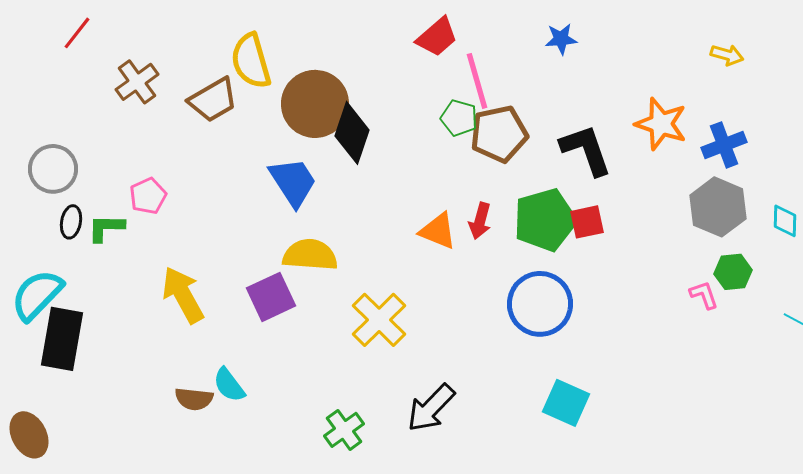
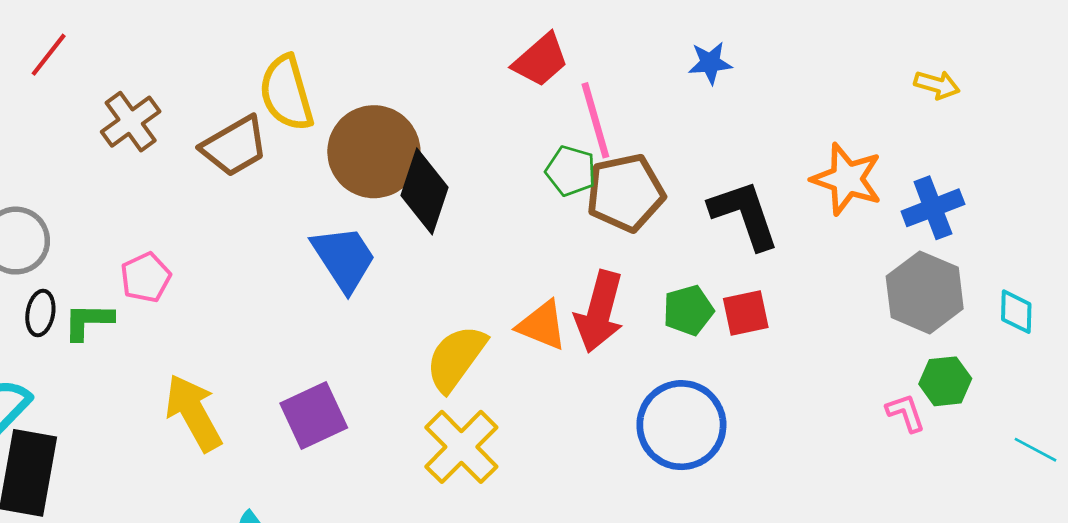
green pentagon: (545, 220) -> (688, 310), size x0.6
red arrow: (480, 221) -> (599, 312), size x1.6
yellow semicircle: (310, 255) -> (456, 358), moved, turned -58

